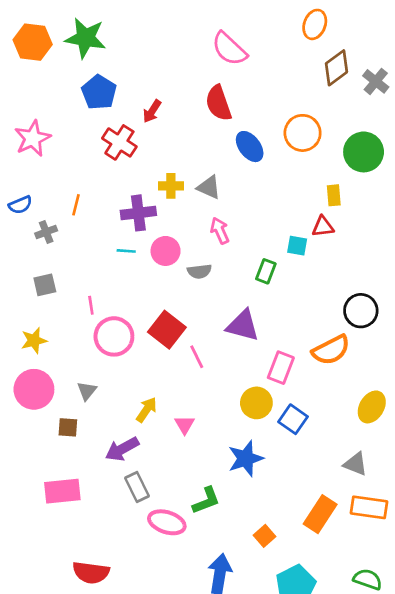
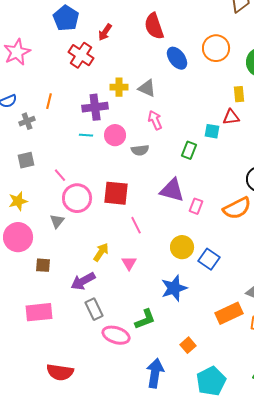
pink line: (91, 305) -> (60, 175), turned -32
red square: (167, 330) -> (116, 193), turned -32
pink line: (197, 357) -> (136, 225), moved
pink rectangle: (281, 368) -> (196, 206), moved, size x0.7
gray triangle: (87, 391) -> (57, 221), moved
orange rectangle: (320, 514) -> (229, 313), moved, turned 32

